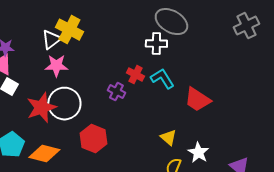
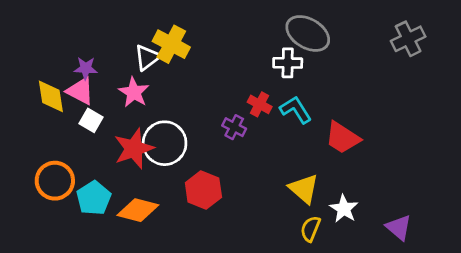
pink star: (56, 66) -> (134, 92), moved, turned 30
yellow triangle: (168, 138) -> (304, 189), size x1.4

